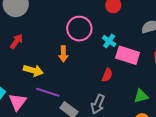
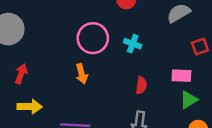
pink rectangle: (128, 55) -> (181, 76), moved, size x0.7
yellow arrow: (33, 70) -> (30, 107), moved

